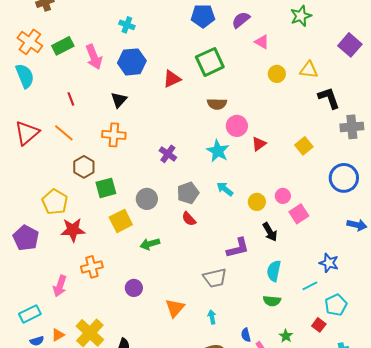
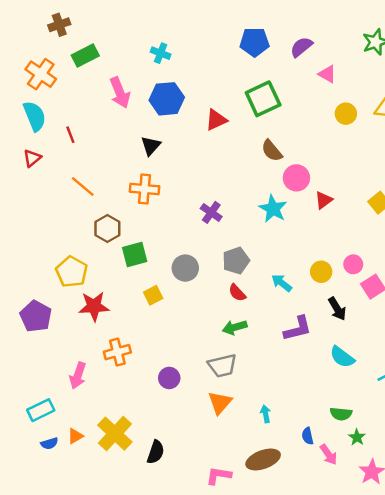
green rectangle: (63, 46) -> (85, 56), moved
red line: (71, 99) -> (70, 135), moved
brown semicircle: (217, 104) -> (272, 151), turned 48
red triangle: (27, 133) -> (32, 158), moved, size x0.6
cyan arrow: (225, 189) -> (282, 283), moved
yellow square: (121, 221) -> (153, 295), size x0.7
green arrow: (150, 244) -> (235, 327), moved
cyan semicircle: (274, 271) -> (342, 357), turned -65
gray trapezoid: (215, 278) -> (222, 366), moved
green semicircle: (272, 301) -> (341, 414), moved

